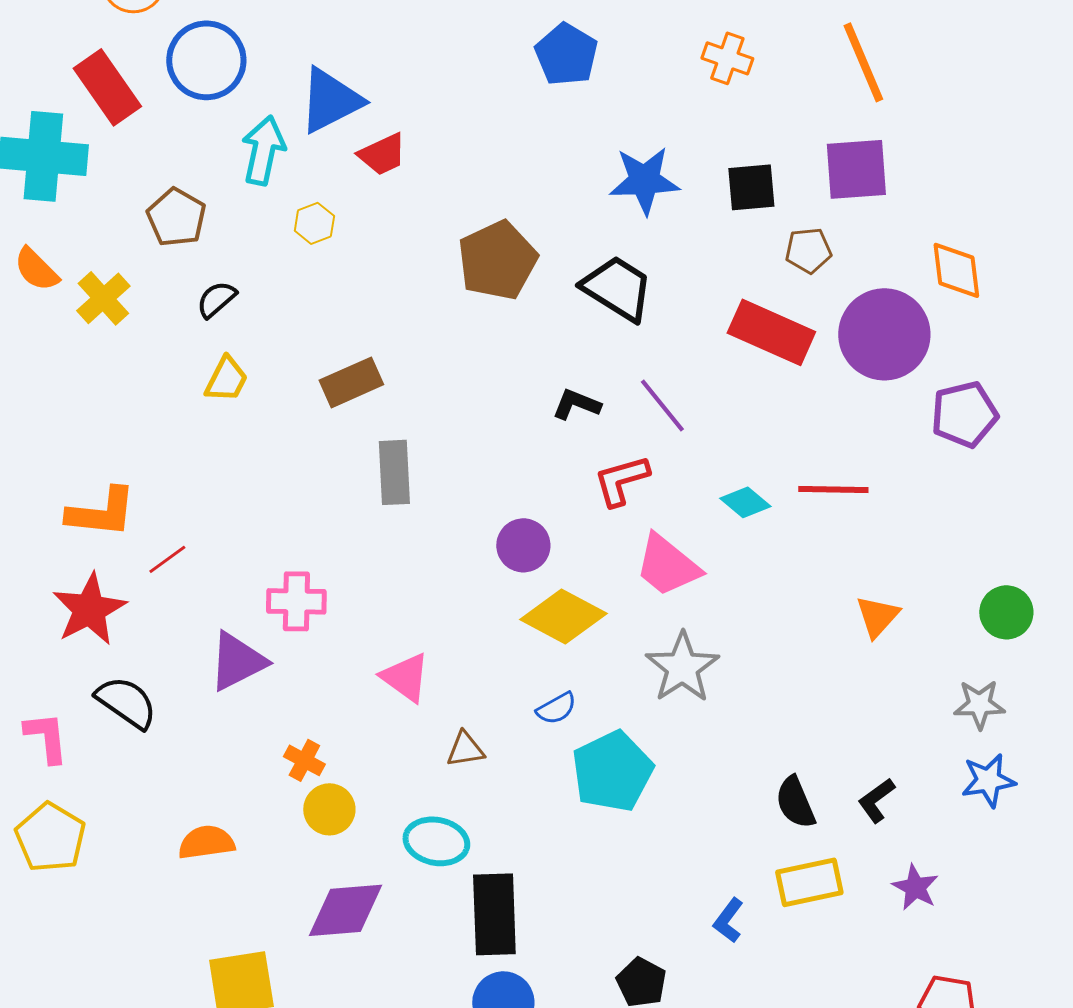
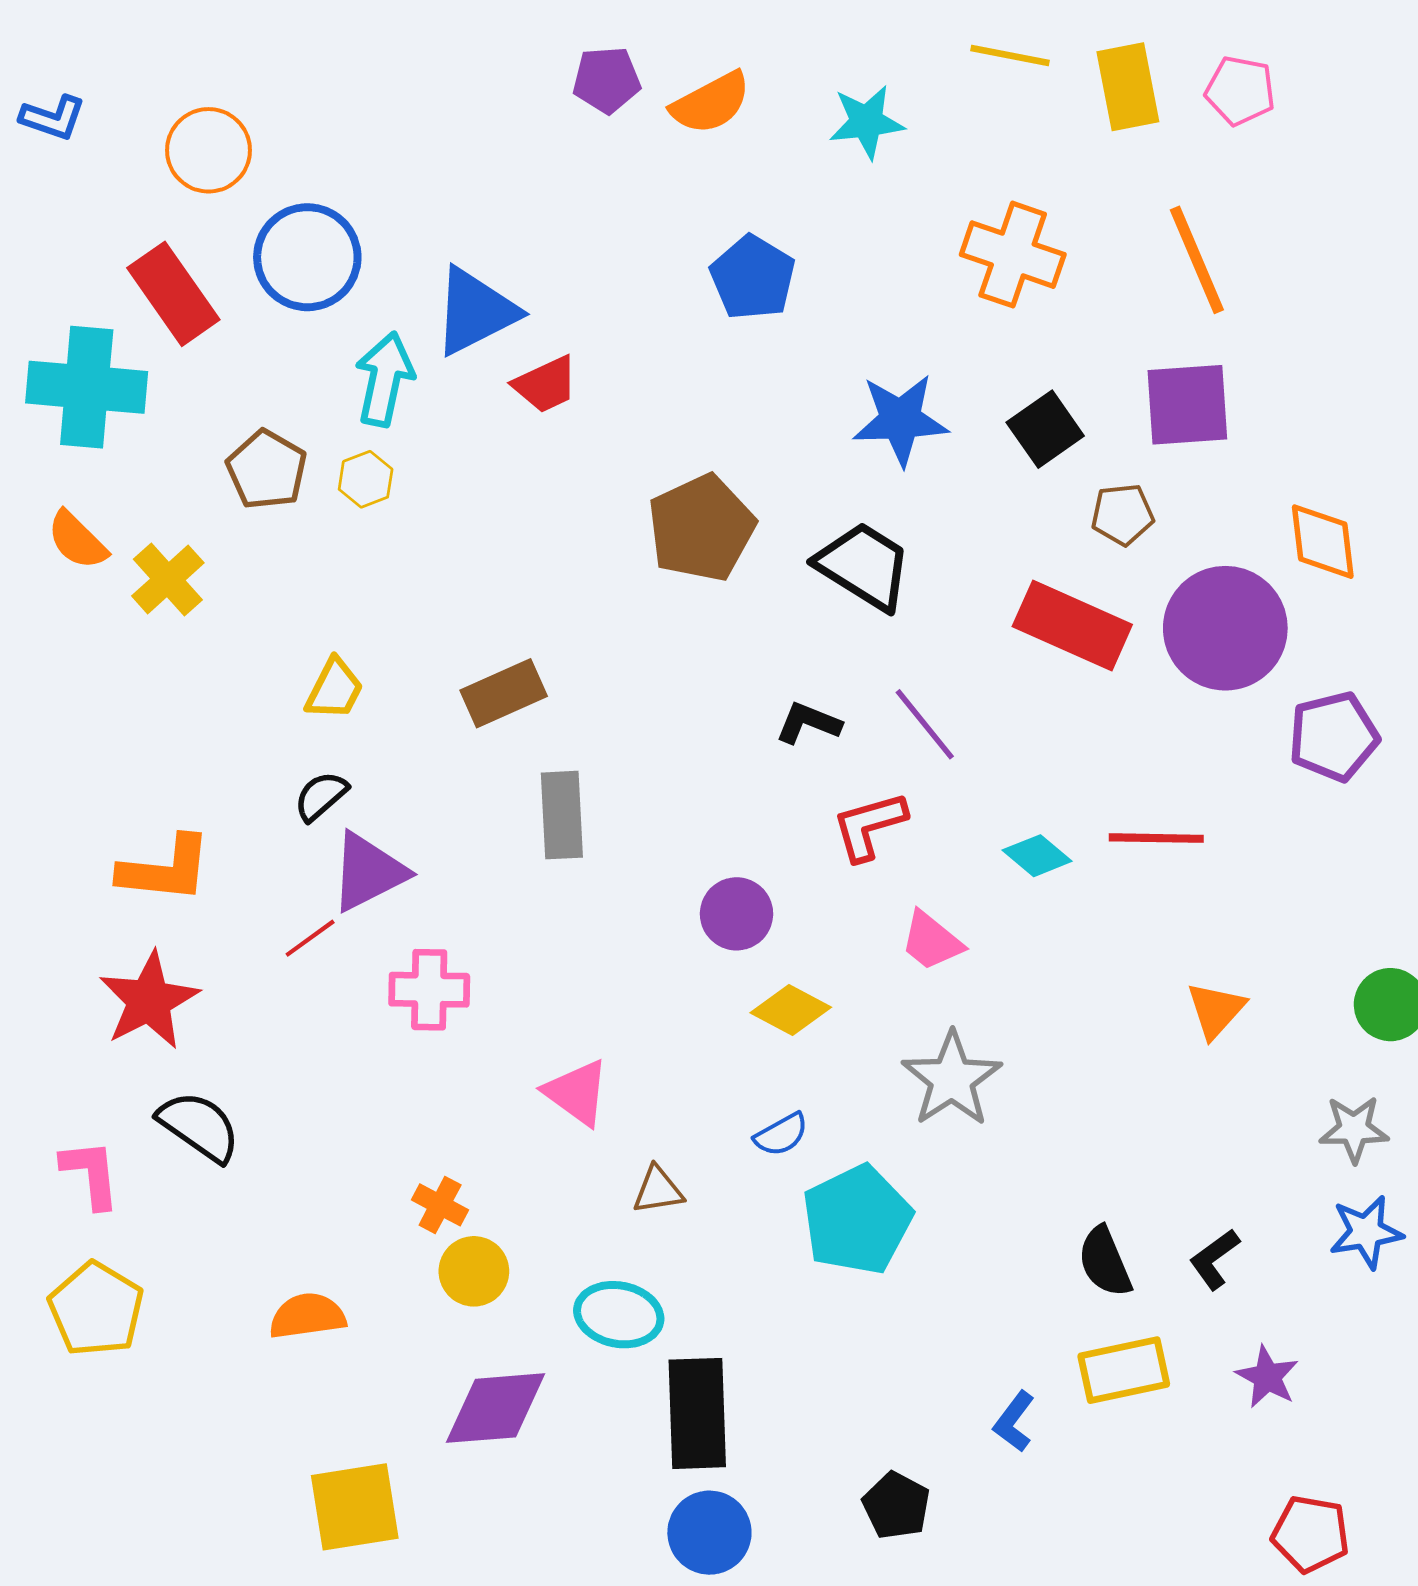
blue pentagon: (566, 54) -> (753, 278), moved
orange cross: (727, 58) -> (1013, 255), size x1.5
black square: (751, 187) -> (1045, 429), turned -30
yellow hexagon: (314, 223) -> (366, 479), moved
black semicircle: (216, 299) -> (321, 796), moved
red line: (167, 559) -> (310, 938), moved
pink trapezoid: (667, 565) -> (931, 941), size x0.7
yellow diamond: (563, 616) -> (791, 1010), size x0.7
purple triangle: (237, 661) -> (368, 872), moved

